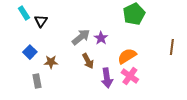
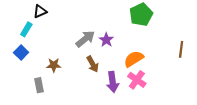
cyan rectangle: (24, 13) -> (26, 29), moved, turned 64
black triangle: (41, 21) -> (40, 11), moved, turned 32
blue square: (30, 52) -> (21, 52), moved

